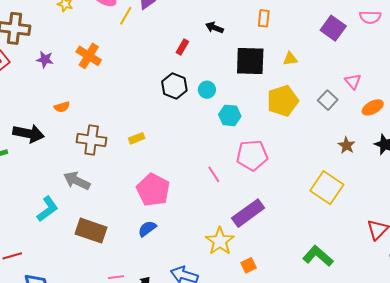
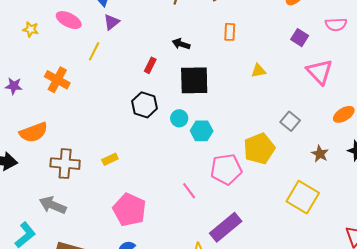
yellow line: (126, 16) -> (94, 51), moved
purple square: (333, 28) -> (300, 38), size x0.7
black square: (250, 61) -> (194, 80), moved
pink triangle: (353, 81) -> (319, 72), moved, size x1.6
cyan circle: (207, 90) -> (179, 118), moved
gray square: (328, 100) -> (290, 121), moved
yellow pentagon: (283, 101) -> (259, 149), moved
orange semicircle: (62, 107) -> (34, 132), size x1.8

